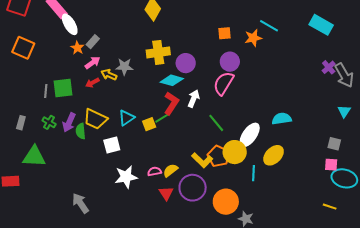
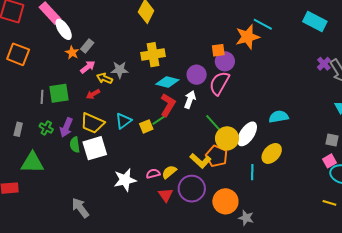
orange square: (224, 33) -> (218, 50), moved
orange star: (253, 38) -> (247, 37), size x1.4
purple circle: (186, 63) -> (197, 75), moved
red arrow: (92, 83) -> (93, 94), moved
green semicircle: (81, 131) -> (75, 145), moved
white square: (112, 145) -> (95, 148), moved, size x1.4
yellow circle: (235, 152) -> (227, 138), moved
pink square: (331, 165) -> (329, 161), turned -32

